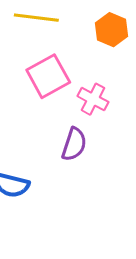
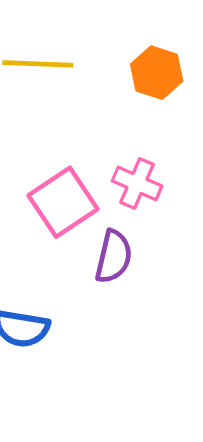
pink square: (48, 76) -> (63, 202), moved

